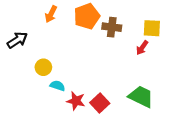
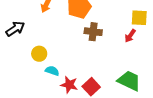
brown cross: (112, 27) -> (93, 32), moved

